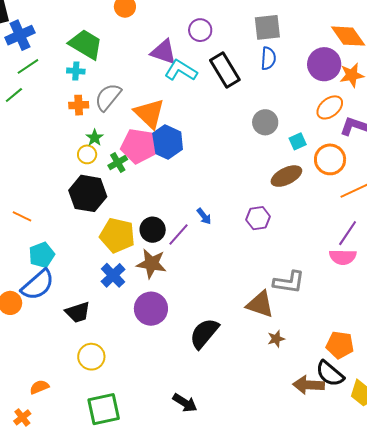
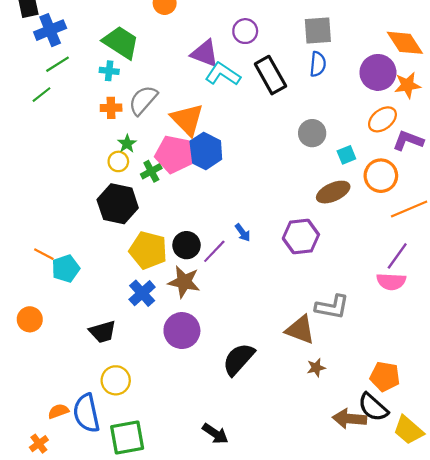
orange line: (22, 216) -> (44, 254), moved
purple hexagon: (258, 218) -> (301, 236), size x1.4
blue semicircle: (38, 285) -> (86, 413), moved, turned 117

